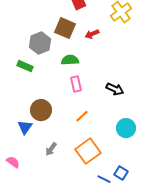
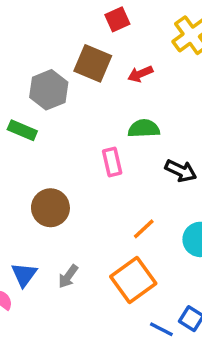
green semicircle: (70, 60) -> (144, 129), moved
orange line: (82, 116) -> (144, 229), moved
blue triangle: (25, 127) -> (24, 275), moved

